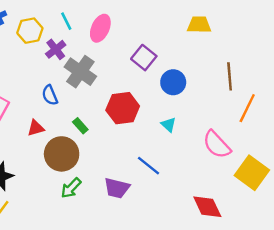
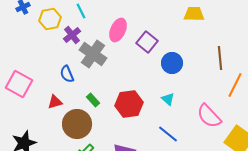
pink ellipse: (100, 28) -> (118, 30), moved
red hexagon: (123, 108) -> (129, 104), moved
blue line: (149, 166) -> (168, 134), moved

